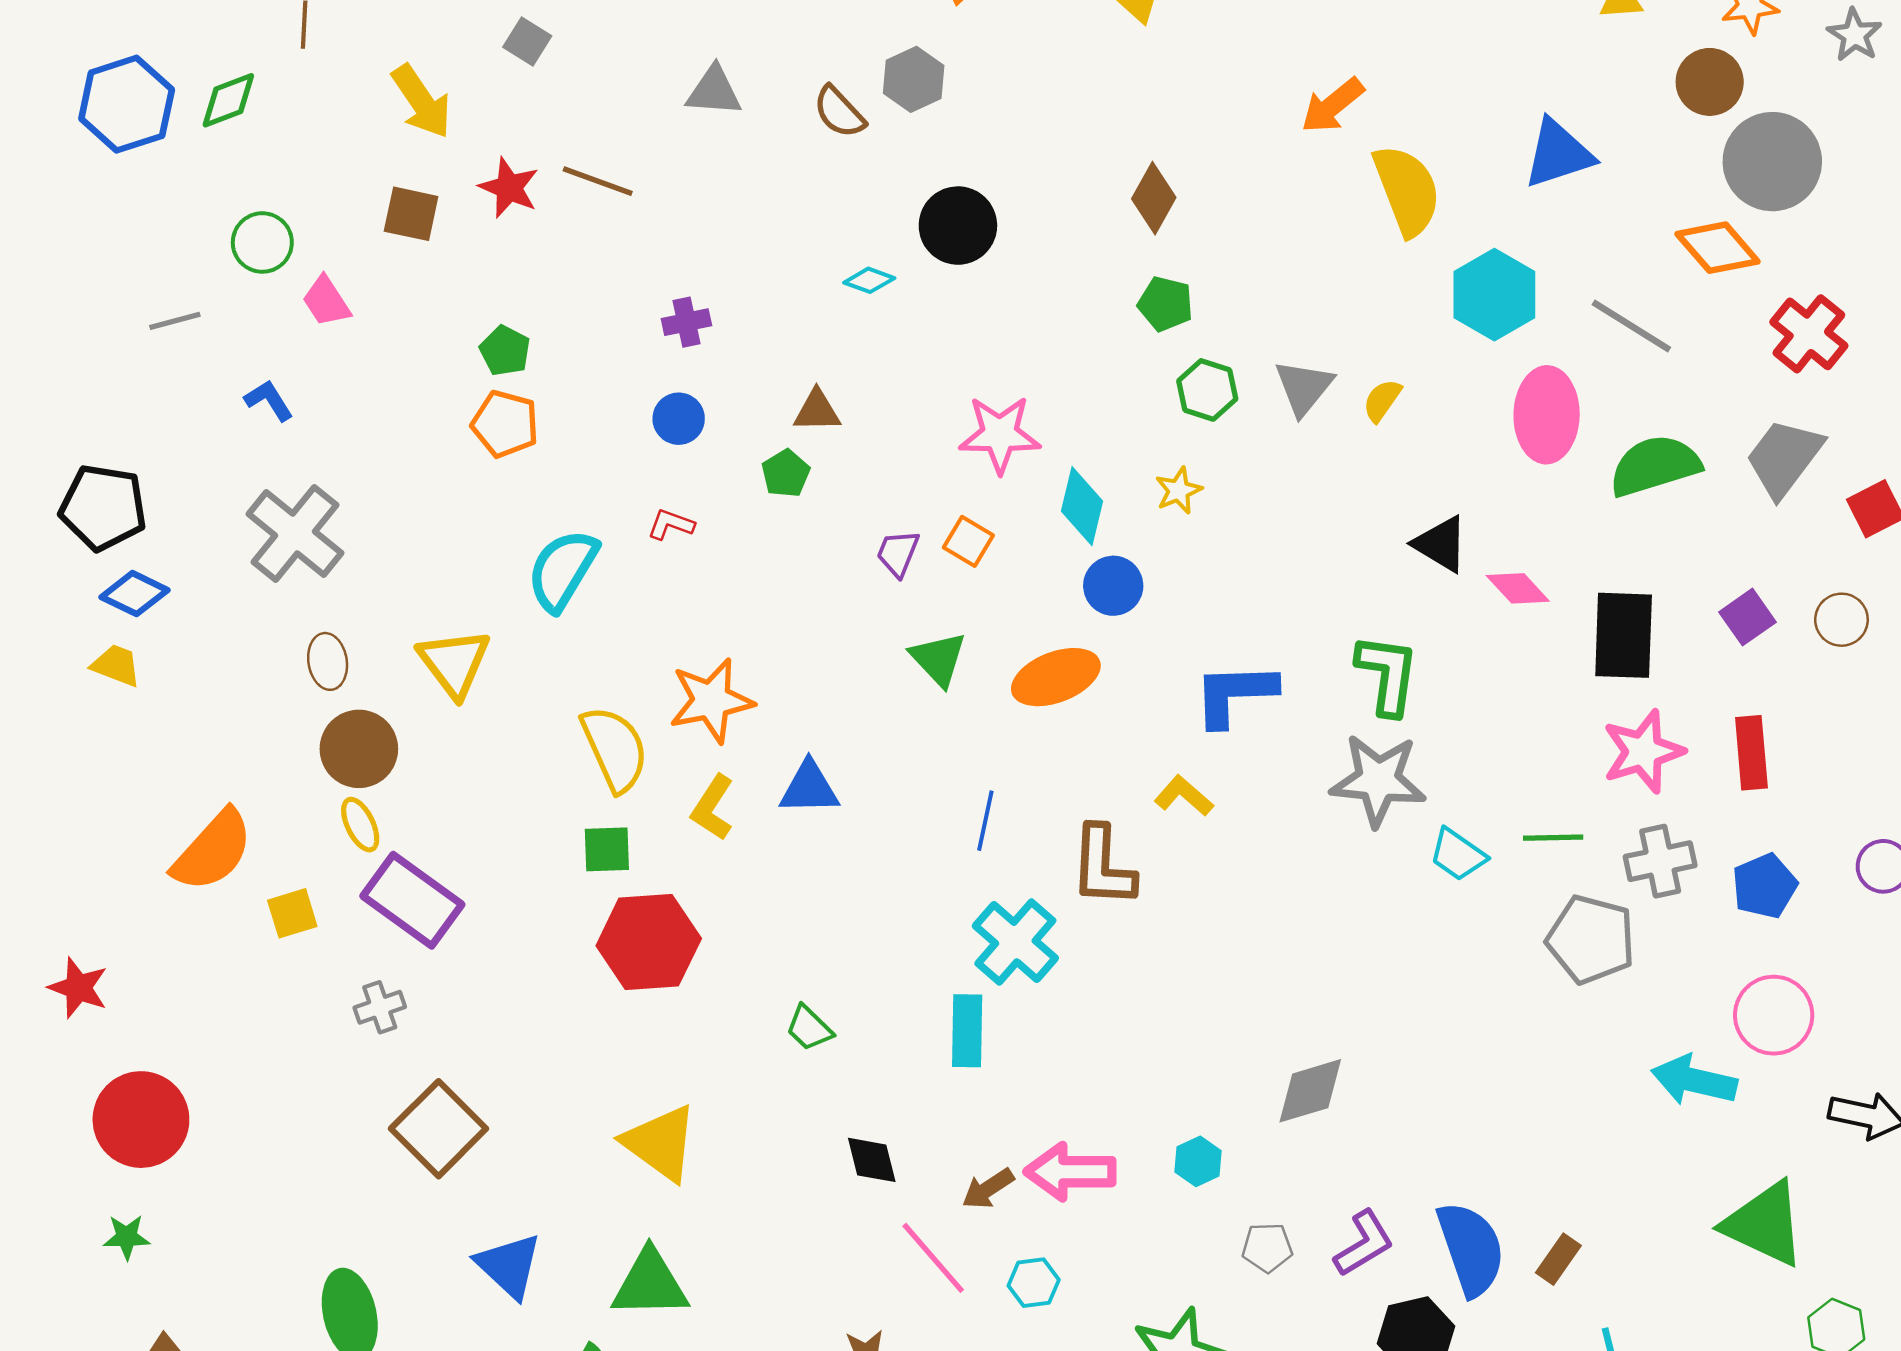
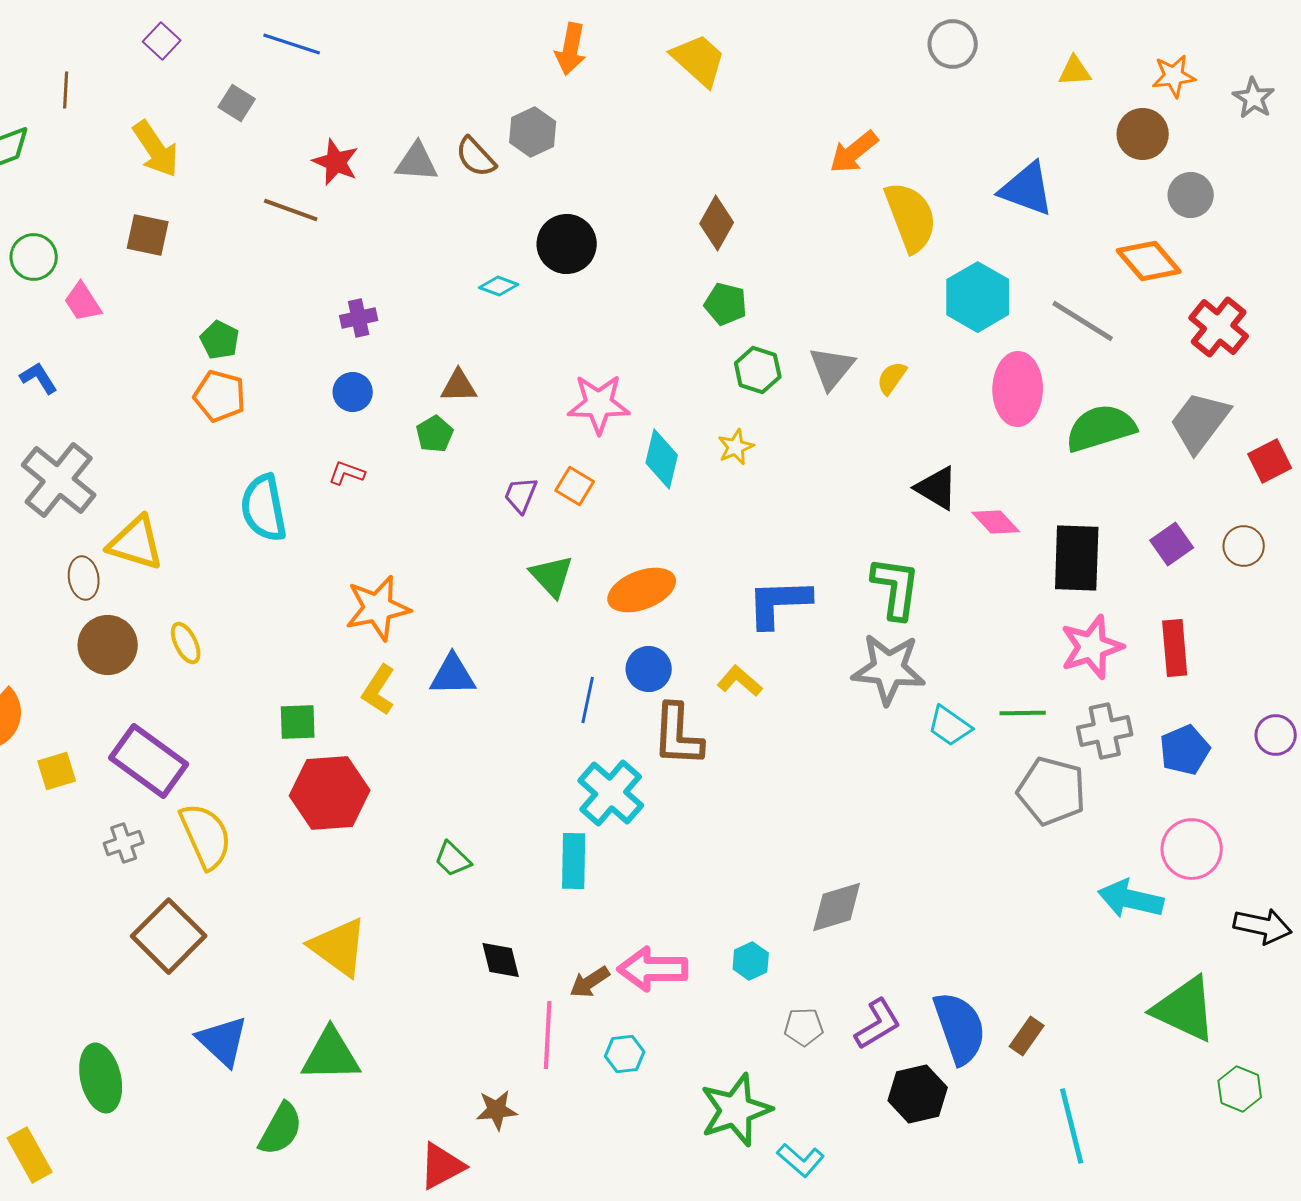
gray triangle: (714, 91) -> (417, 162), moved
blue triangle: (1558, 154) -> (1027, 189), turned 38
gray circle: (1772, 162) -> (1191, 195), size x0.6
red star: (509, 188) -> (336, 162), moved
cyan semicircle: (562, 570) -> (264, 508), turned -42
blue circle: (1113, 586) -> (649, 669), moved
yellow triangle: (454, 663) -> (136, 543), moved, turned -36
yellow semicircle: (615, 749) -> (206, 836), moved
yellow ellipse: (360, 825) -> (186, 643), moved
pink line: (933, 1258) -> (548, 1035), turned 44

